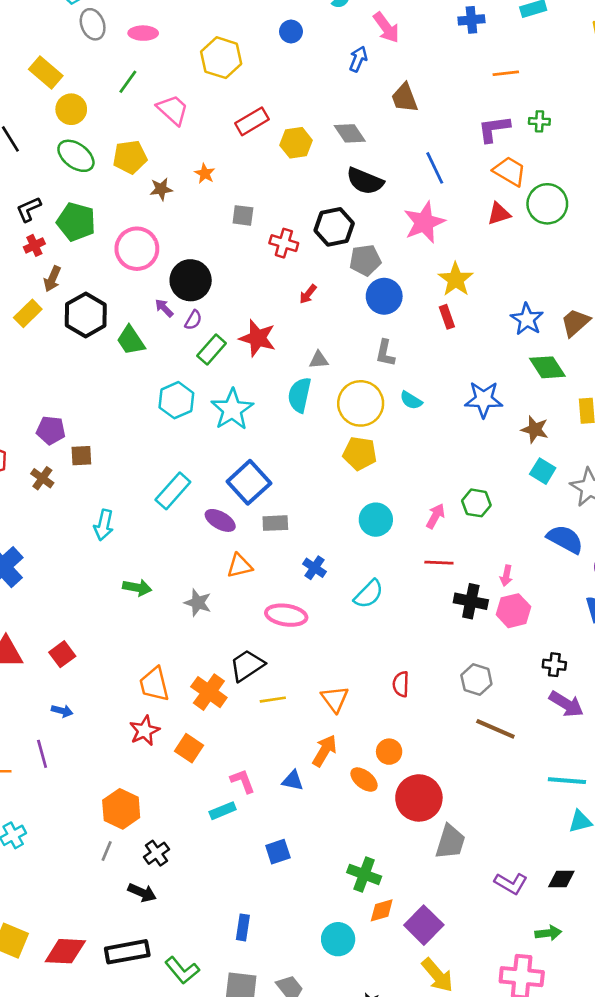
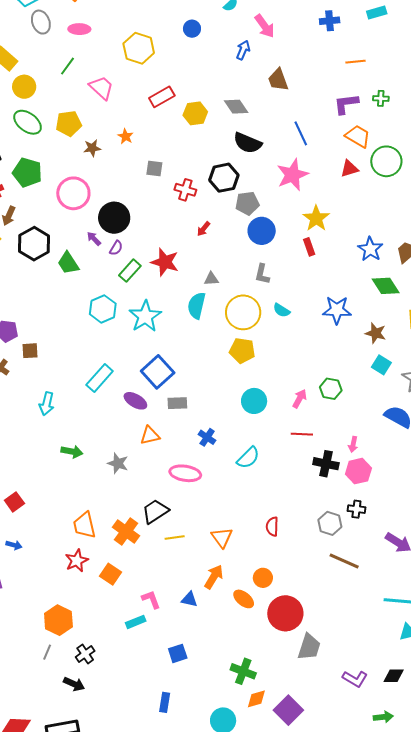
black cross: (554, 665) -> (356, 509), moved
blue rectangle: (243, 927) -> (165, 702), moved

